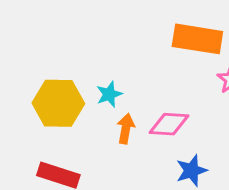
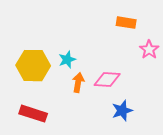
orange rectangle: (197, 39) -> (126, 23), size x0.6

